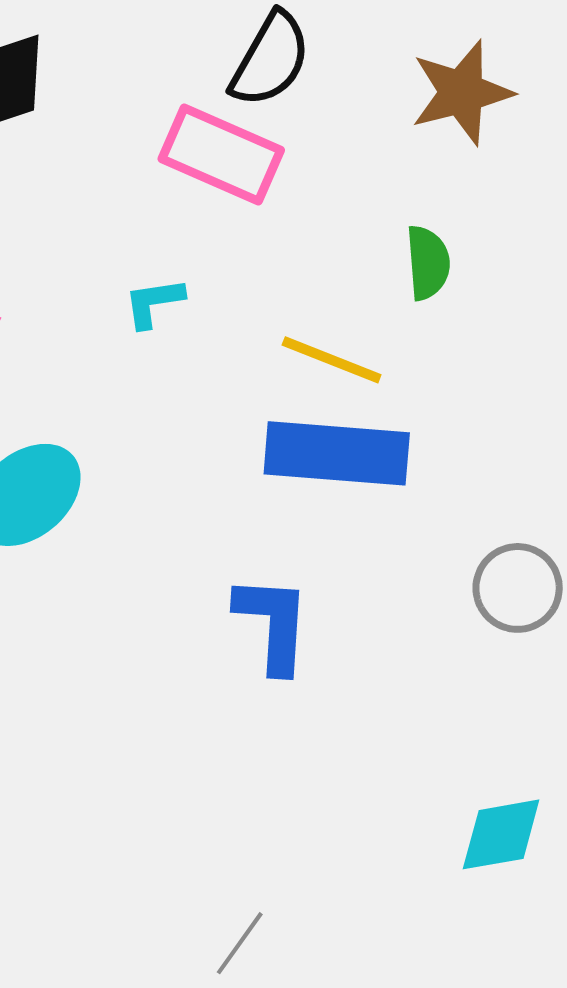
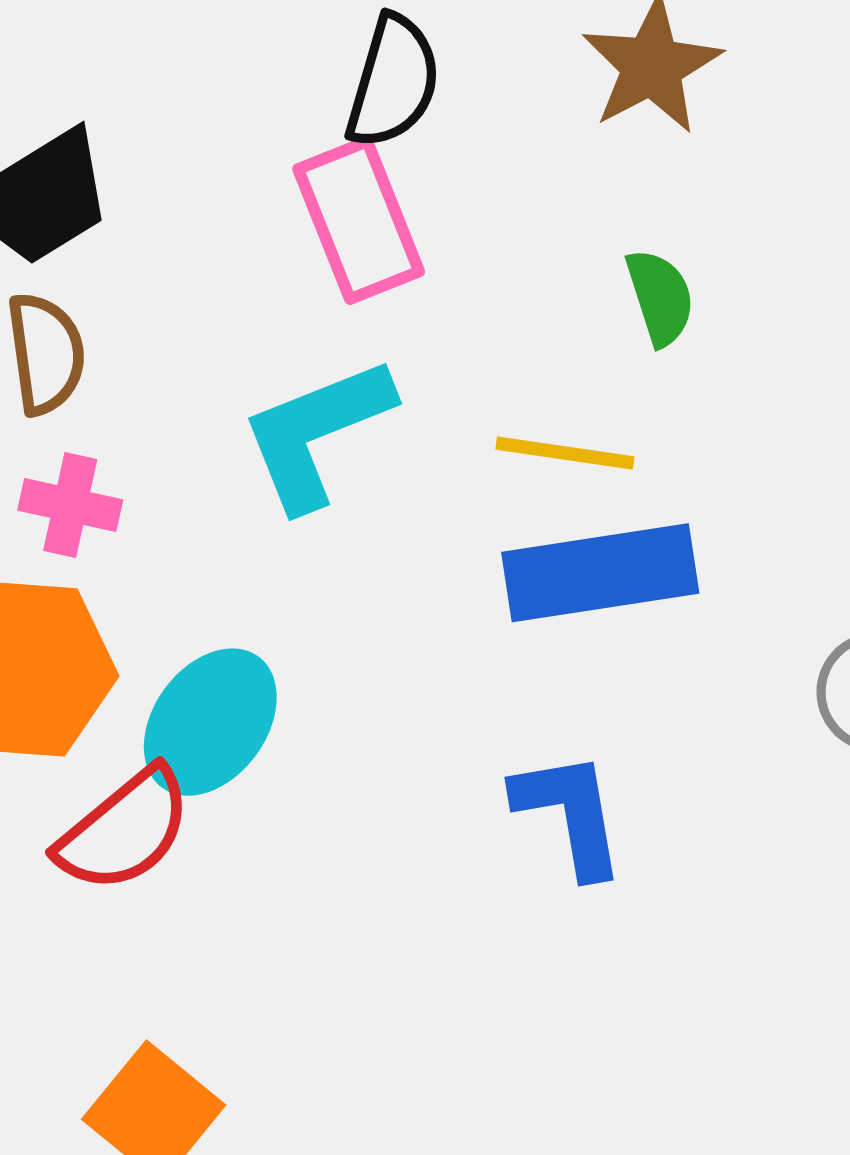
pink rectangle: (221, 155) -> (359, 220), turned 58
cyan L-shape: (154, 303) -> (317, 433), size x2.0

